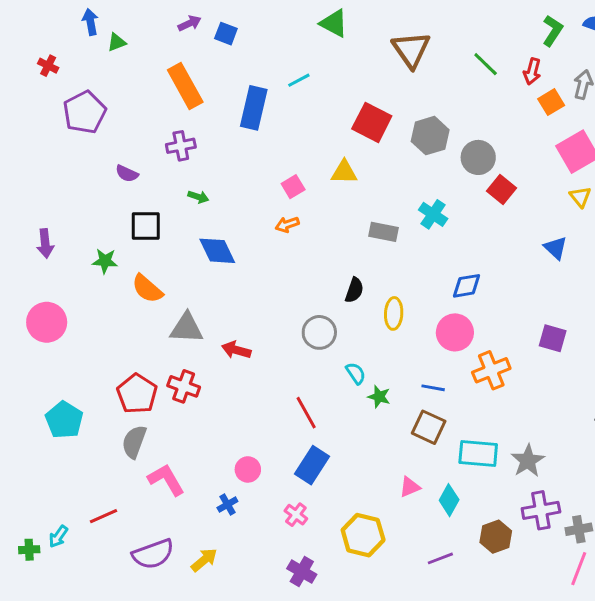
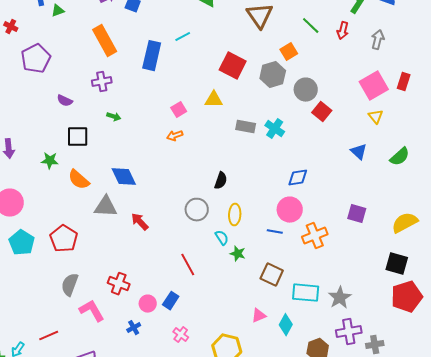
orange square: (551, 102) -> (289, 52), moved
gray rectangle: (383, 232) -> (246, 127), moved
blue diamond: (217, 251) -> (124, 177), moved
yellow ellipse: (394, 313) -> (235, 215), moved
red arrow: (236, 350) -> (140, 222), turned 30
red cross: (184, 386) -> (119, 284), moved
blue line: (433, 388) -> (275, 232), moved
red pentagon: (137, 394) -> (64, 239), moved
cyan pentagon: (64, 420) -> (22, 243), moved
blue rectangle: (312, 465) -> (171, 301), moved, size x0.7

